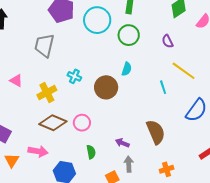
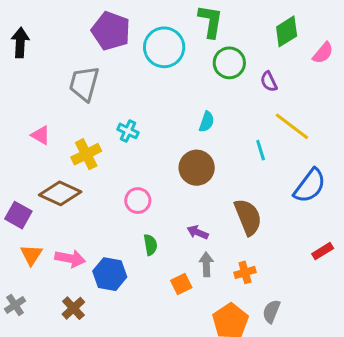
green circle: (129, 35) -> (229, 63), moved
brown circle: (106, 87) -> (197, 168), moved
brown diamond: (53, 123) -> (60, 193), moved
pink arrow: (38, 151) -> (70, 258), moved
orange cross: (167, 169) -> (245, 272), moved

